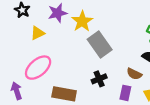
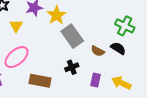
yellow triangle: (37, 33) -> (16, 26), turned -32
brown semicircle: (134, 74) -> (98, 51), moved

